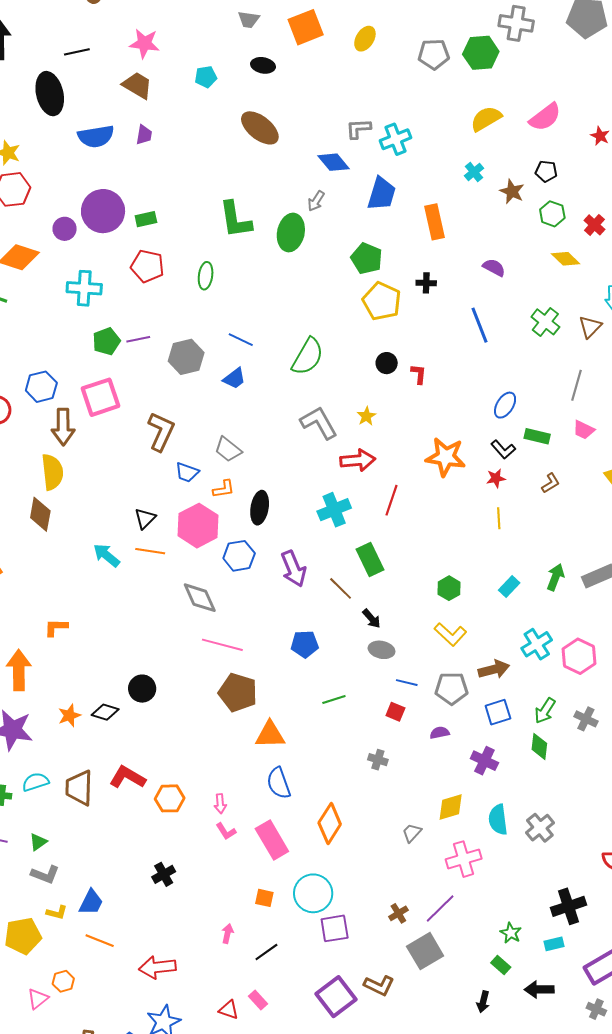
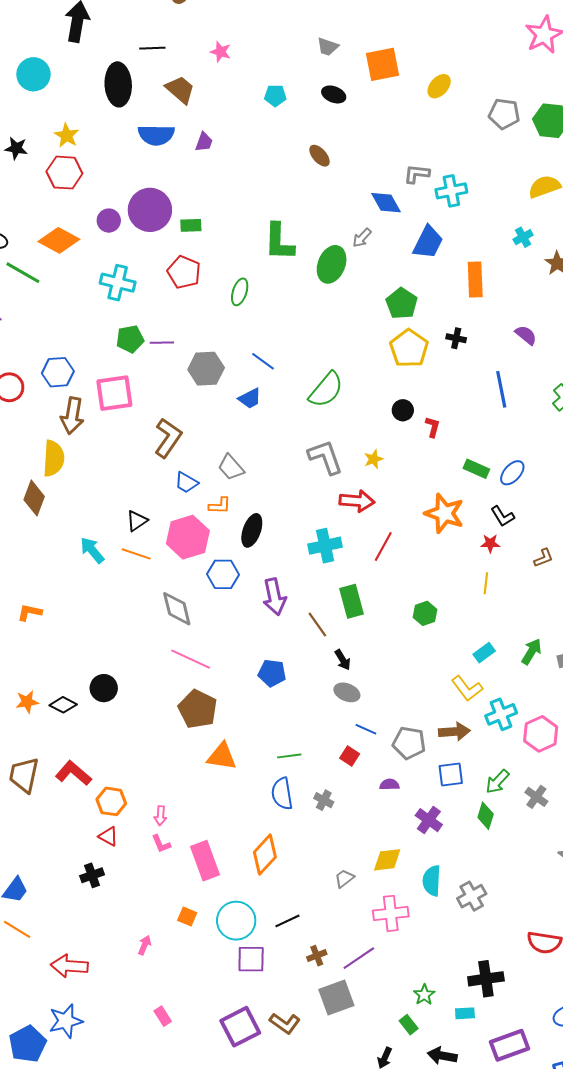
pink star: (144, 43) -> (221, 52), size x0.7
brown trapezoid: (137, 85) -> (180, 90), moved
brown ellipse: (260, 128) -> (320, 156), size x0.6
green rectangle: (537, 436) -> (476, 469), moved
green hexagon: (449, 588) -> (425, 613), moved
yellow L-shape: (450, 634) -> (467, 688), moved
green line: (334, 700) -> (289, 756), moved
blue semicircle: (279, 783) -> (282, 794), moved
black line: (266, 952) -> (287, 921), moved
red triangle: (229, 1010) -> (108, 836), moved

